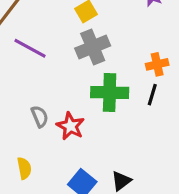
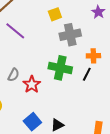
gray cross: (93, 47) -> (70, 35), moved
gray semicircle: (40, 117) -> (13, 75), turned 40

